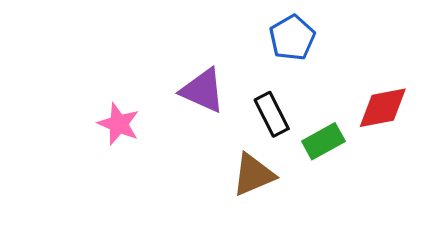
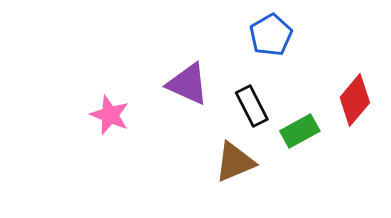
red diamond: (383, 108) -> (355, 100), turned -39

